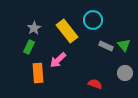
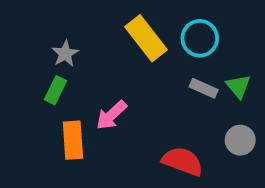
cyan circle: (93, 20) -> (200, 38), moved
yellow rectangle: (67, 31) -> (146, 38), moved
red semicircle: (95, 84) -> (182, 161), size x1.5

